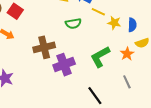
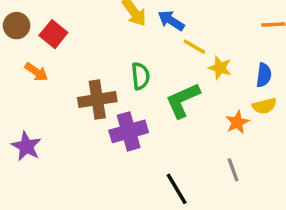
green semicircle: (73, 24) -> (140, 76), moved, turned -91
blue semicircle: (132, 25) -> (264, 75), moved
green L-shape: (100, 57) -> (183, 100), moved

